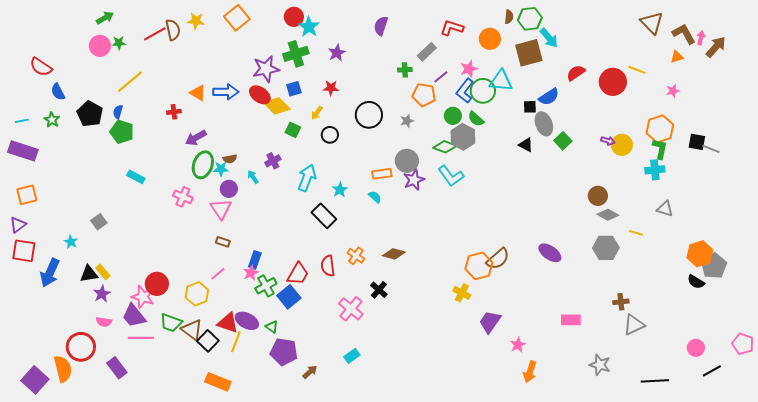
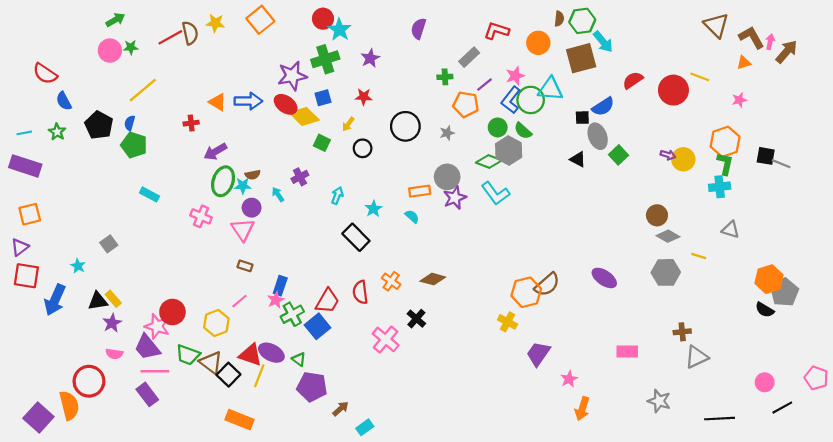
cyan arrow: (307, 178) -> (337, 196), size x0.6
cyan rectangle: (352, 356) -> (365, 427), moved
purple rectangle: (117, 368) -> (147, 394), moved

